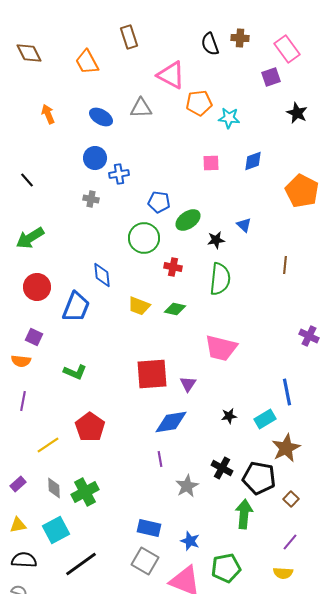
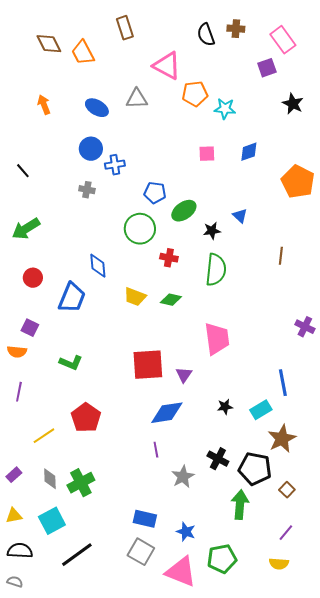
brown diamond: (29, 53) -> (49, 44), moved
red circle: (37, 287) -> (33, 278), size x0.7
pink trapezoid: (221, 348) -> (217, 339), turned -112

